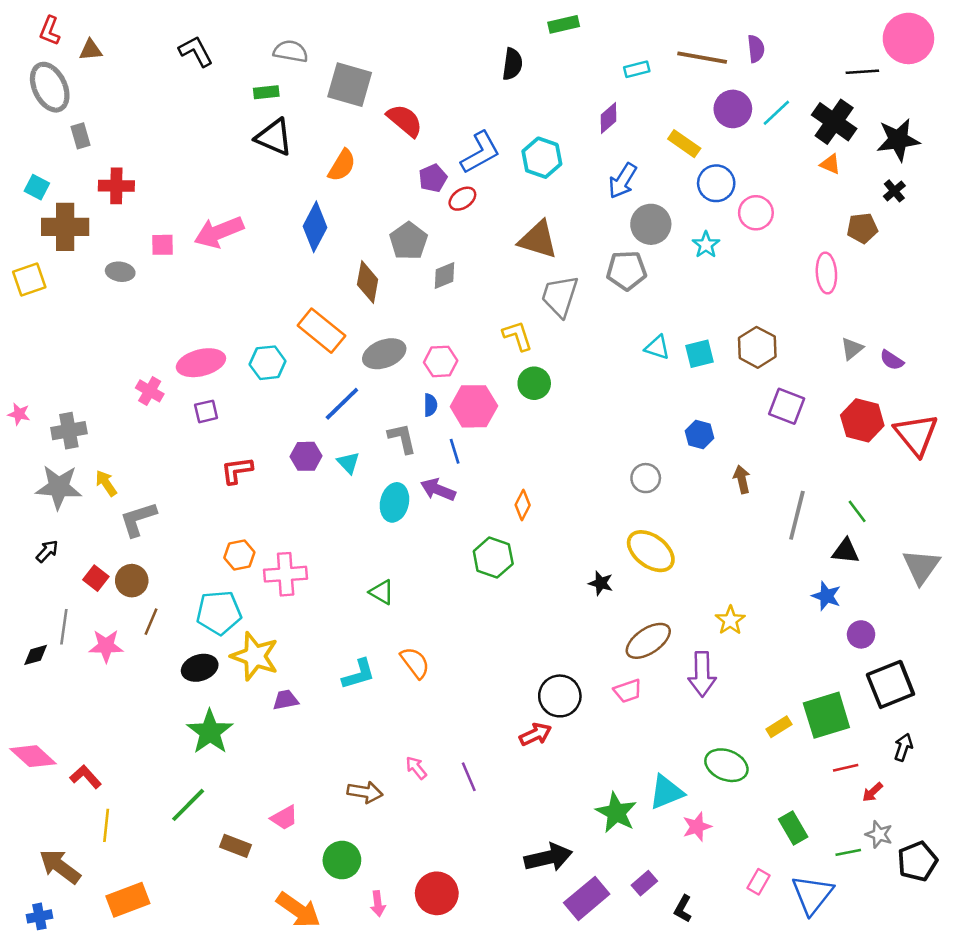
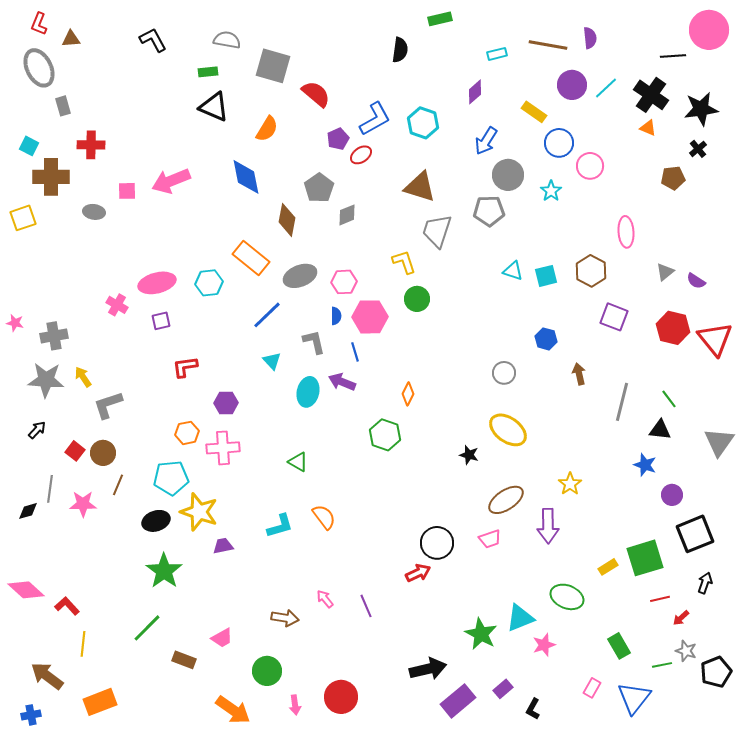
blue diamond: (315, 227) -> (246, 177), turned -39
pink ellipse: (826, 273) -> (626, 232), moved
purple hexagon: (306, 456) -> (226, 403), moved

